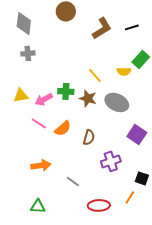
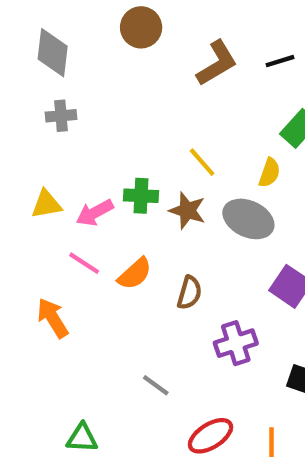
yellow semicircle: (124, 71) -> (269, 173), moved, turned -72
orange arrow: (41, 165) -> (53, 318), moved, turned -114
orange line: (130, 197) -> (272, 442), moved, turned -32
red ellipse: (99, 205) -> (211, 436), turned -30

